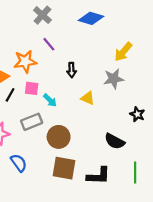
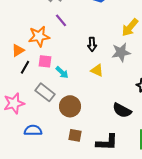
black arrow: (72, 70) -> (92, 44), moved
gray rectangle: (32, 122) -> (45, 92), turned 60
blue semicircle: (19, 163) -> (33, 130), turned -54
brown square: (64, 168) -> (75, 135), size x0.6

